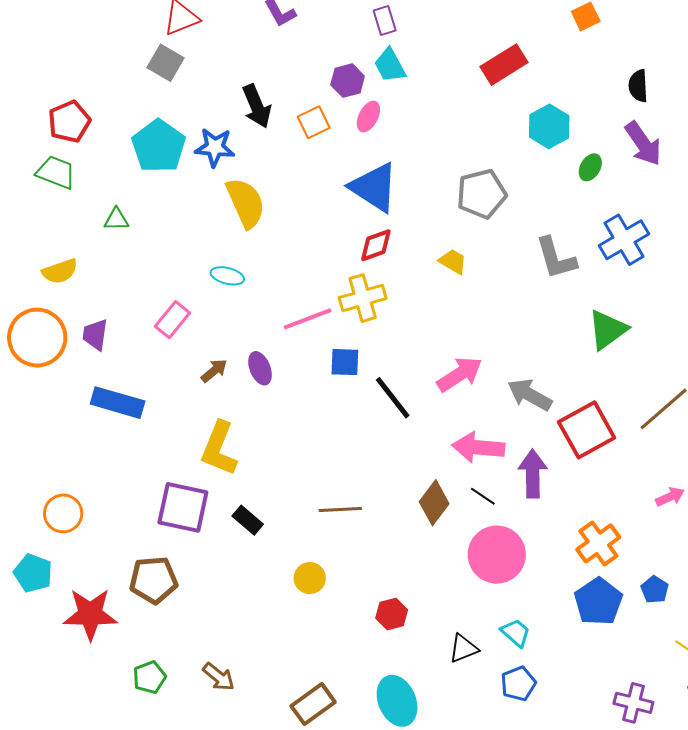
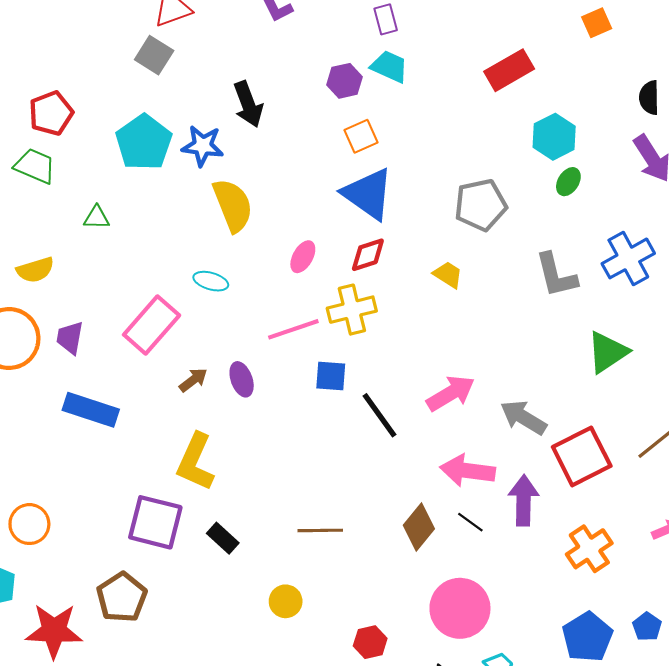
cyan trapezoid: (390, 65) -> (389, 67), turned 141
pink ellipse: (368, 117) -> (303, 257), moved
orange square: (314, 122) -> (361, 136), moved
green ellipse: (590, 167) -> (568, 182), moved
pink rectangle: (172, 320) -> (152, 325), size x1.5
orange cross: (598, 543) -> (589, 549), moved
pink circle: (497, 555) -> (460, 608), moved
brown pentagon: (154, 580) -> (122, 597), turned -30

